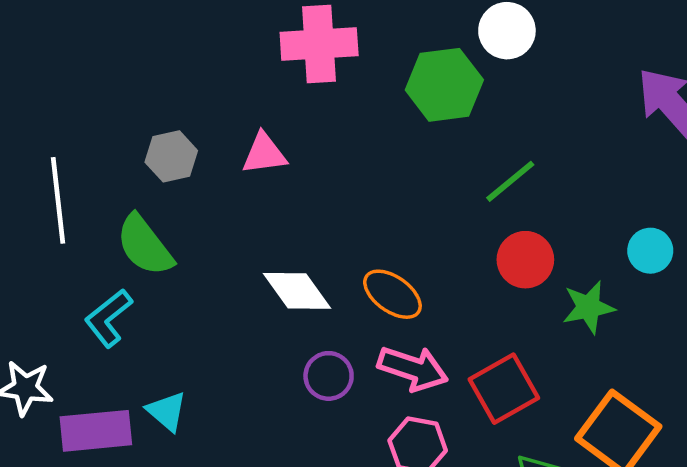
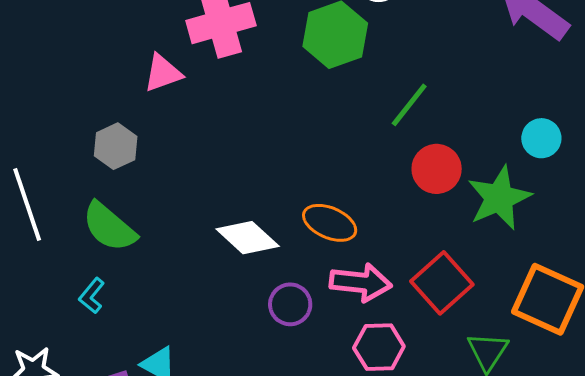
pink triangle: (264, 154) -> (163, 73), moved
green star: (588, 307) -> (499, 198), size x1.4
cyan L-shape: (108, 318) -> (92, 296), size x0.7

